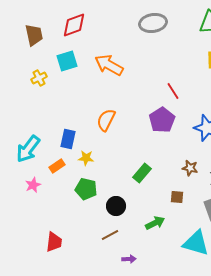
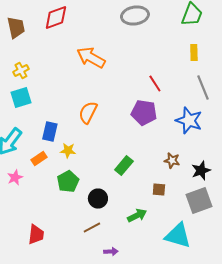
cyan square: (67, 61) -> (21, 98), moved
purple pentagon: (162, 120) -> (144, 112), turned -30
green pentagon: (86, 189) -> (68, 182), turned 30

